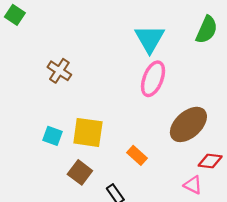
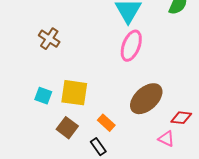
brown ellipse: (188, 124) -> (146, 99), moved
orange rectangle: (137, 155) -> (106, 123), moved

